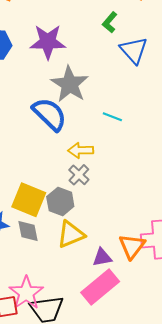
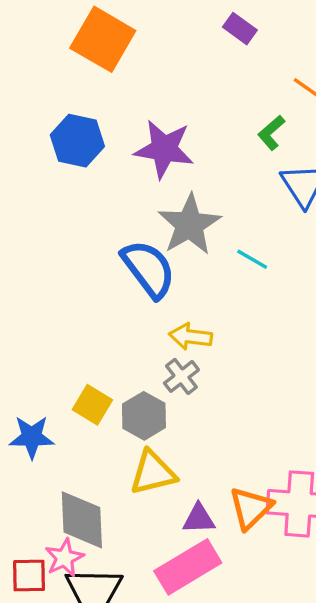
cyan line: (112, 117) -> (252, 259), moved
yellow square: (29, 200) -> (92, 405), size x0.7
gray diamond: (28, 231) -> (82, 520), moved, size x1.5
pink star: (26, 293) -> (64, 558), size x0.7

